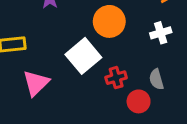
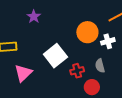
orange circle: (109, 21) -> (87, 32), moved
gray semicircle: (156, 79) -> (100, 66), moved

